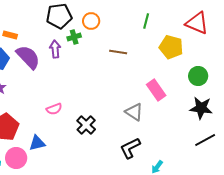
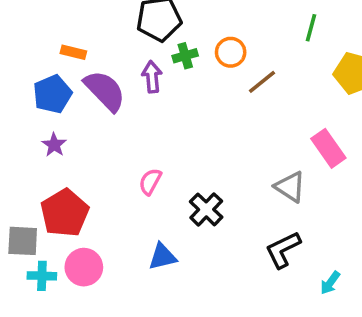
orange circle: (91, 21) -> (231, 52), moved
brown line: (118, 52) -> (262, 82), turned -48
pink semicircle: (54, 109) -> (150, 182), turned 140
blue triangle: (37, 143) -> (162, 257), moved

